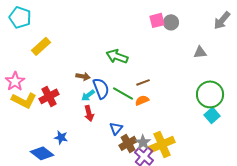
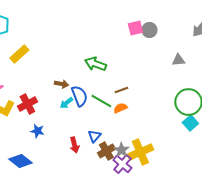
red arrow: (89, 113) -> (74, 145), moved
blue star: (61, 137) -> (37, 131), moved

